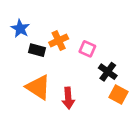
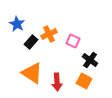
black rectangle: (37, 50) -> (31, 42), turned -64
orange square: (119, 94) -> (84, 81), moved

